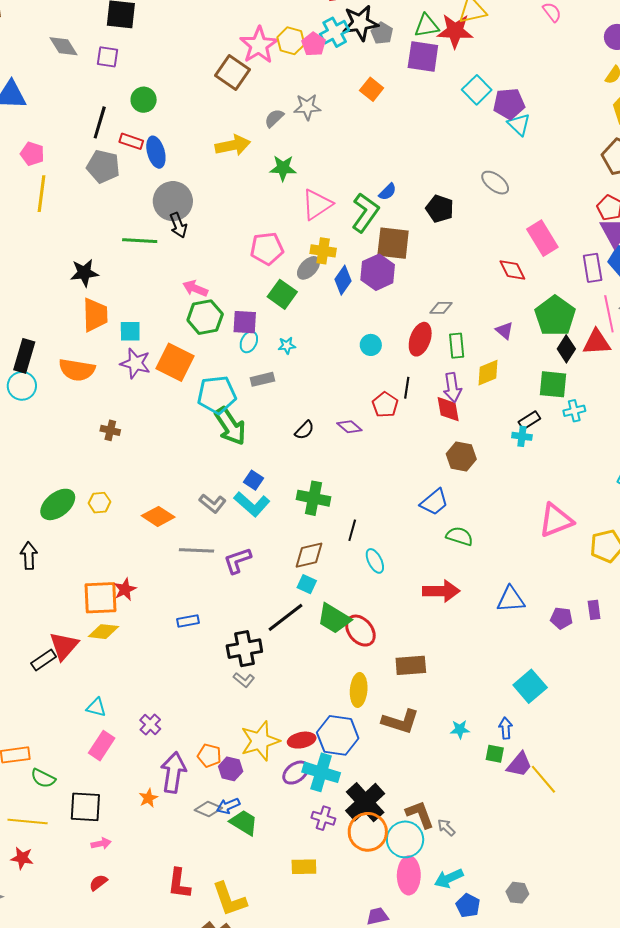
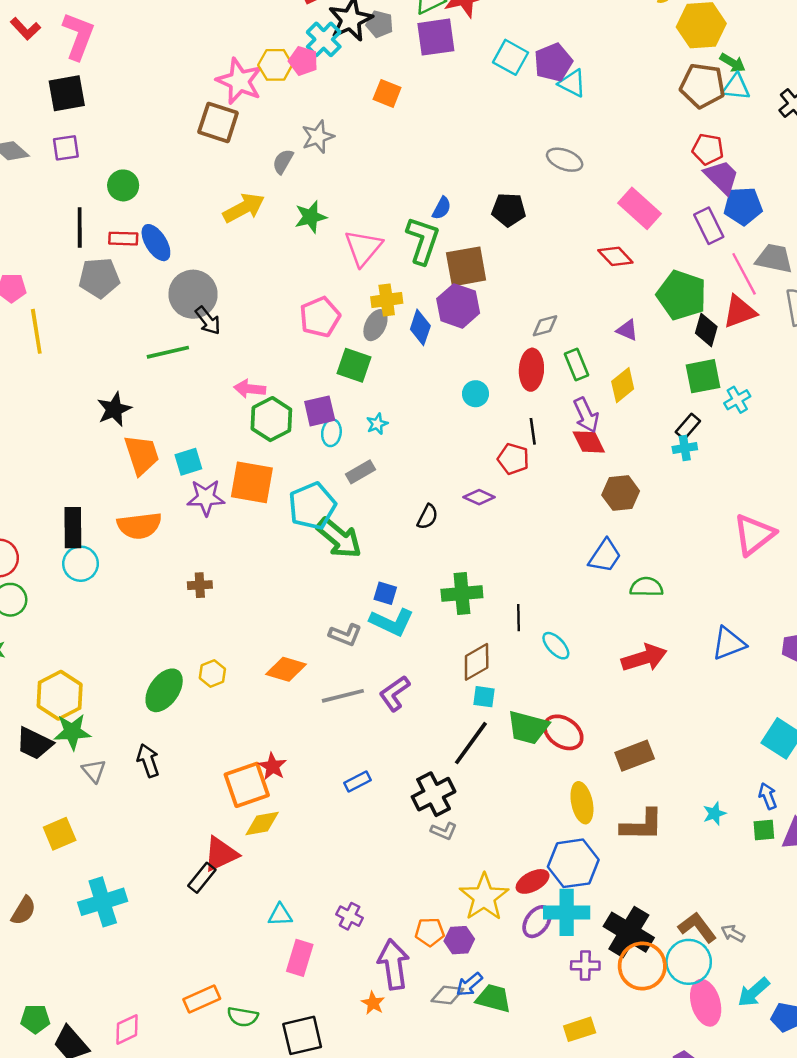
red triangle: (64, 646) -> (221, 854), turned 40

